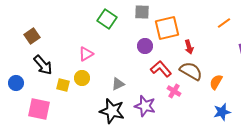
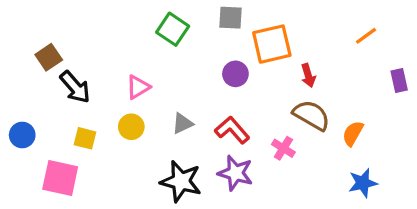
black arrow: (43, 65) -> (75, 87), moved
red L-shape: (161, 69) -> (232, 130), moved
gray triangle: (118, 84) -> (183, 123), moved
yellow square: (63, 85) -> (85, 138), moved

